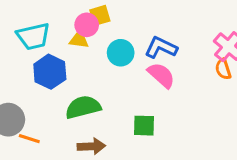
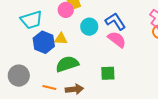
yellow triangle: (79, 39) -> (61, 39), moved
blue L-shape: (161, 48) -> (115, 21), turned 35
orange line: (29, 139) -> (49, 87), moved

